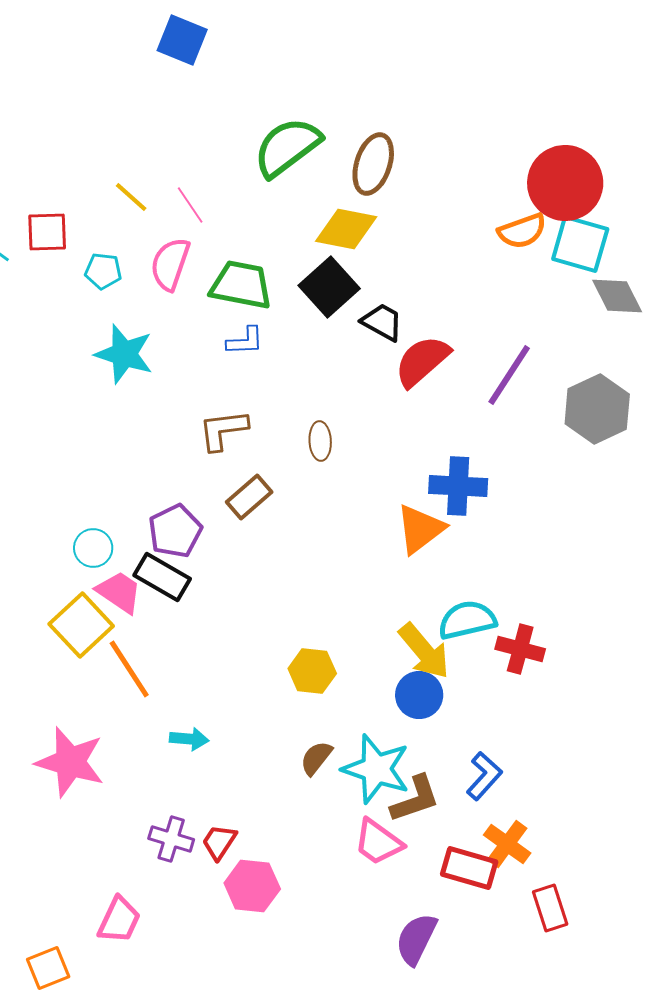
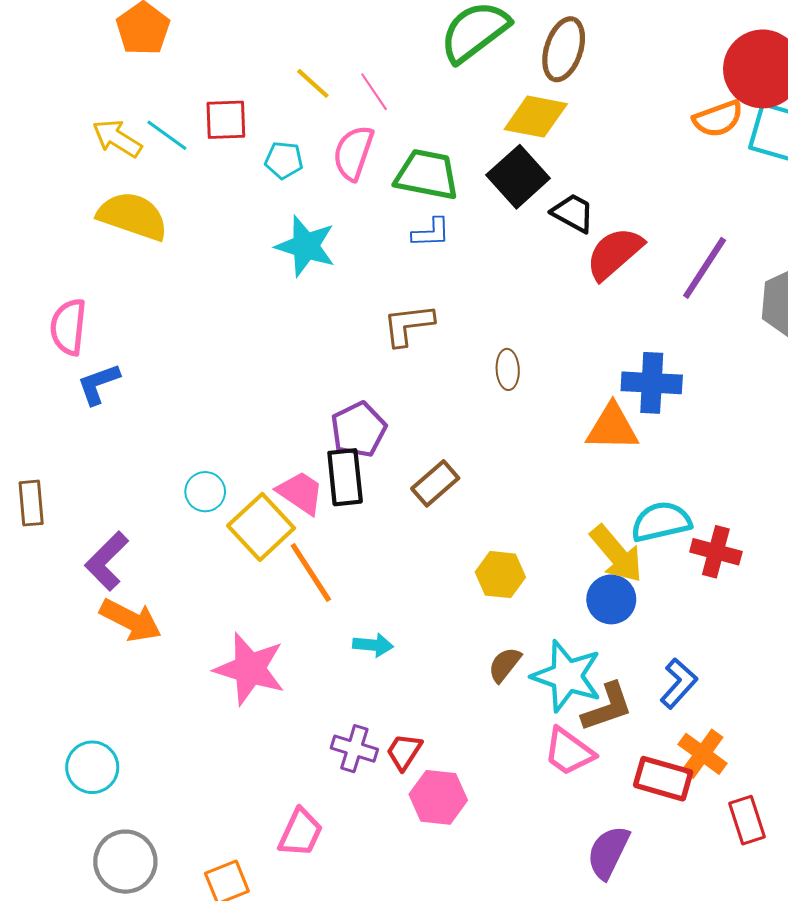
brown ellipse: (320, 441) -> (508, 369), moved
brown rectangle: (249, 497) -> (435, 483), moved
orange triangle: (420, 529) -> (612, 427), turned 38
cyan circle: (93, 548) -> (205, 492), moved
black rectangle: (162, 577) -> (345, 477), turned 54

